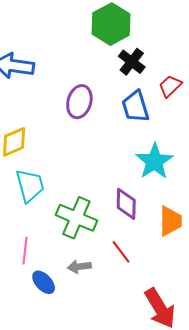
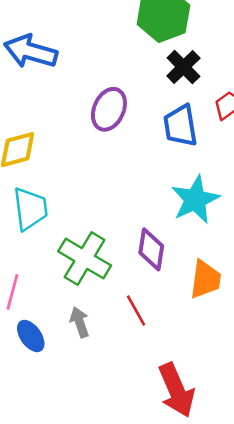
gray arrow: (79, 267) -> (80, 322), turned 70

